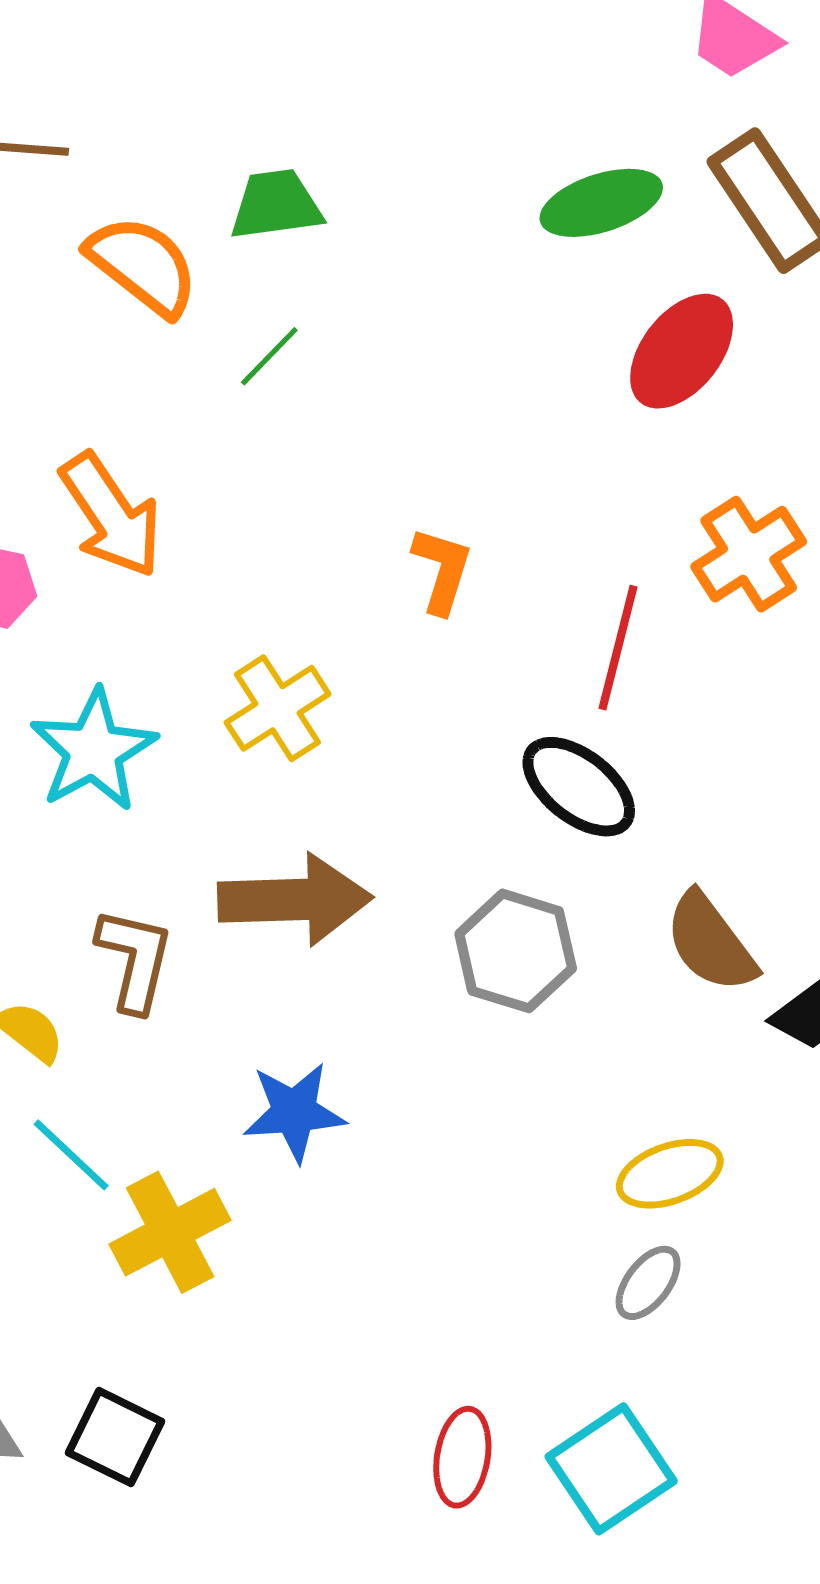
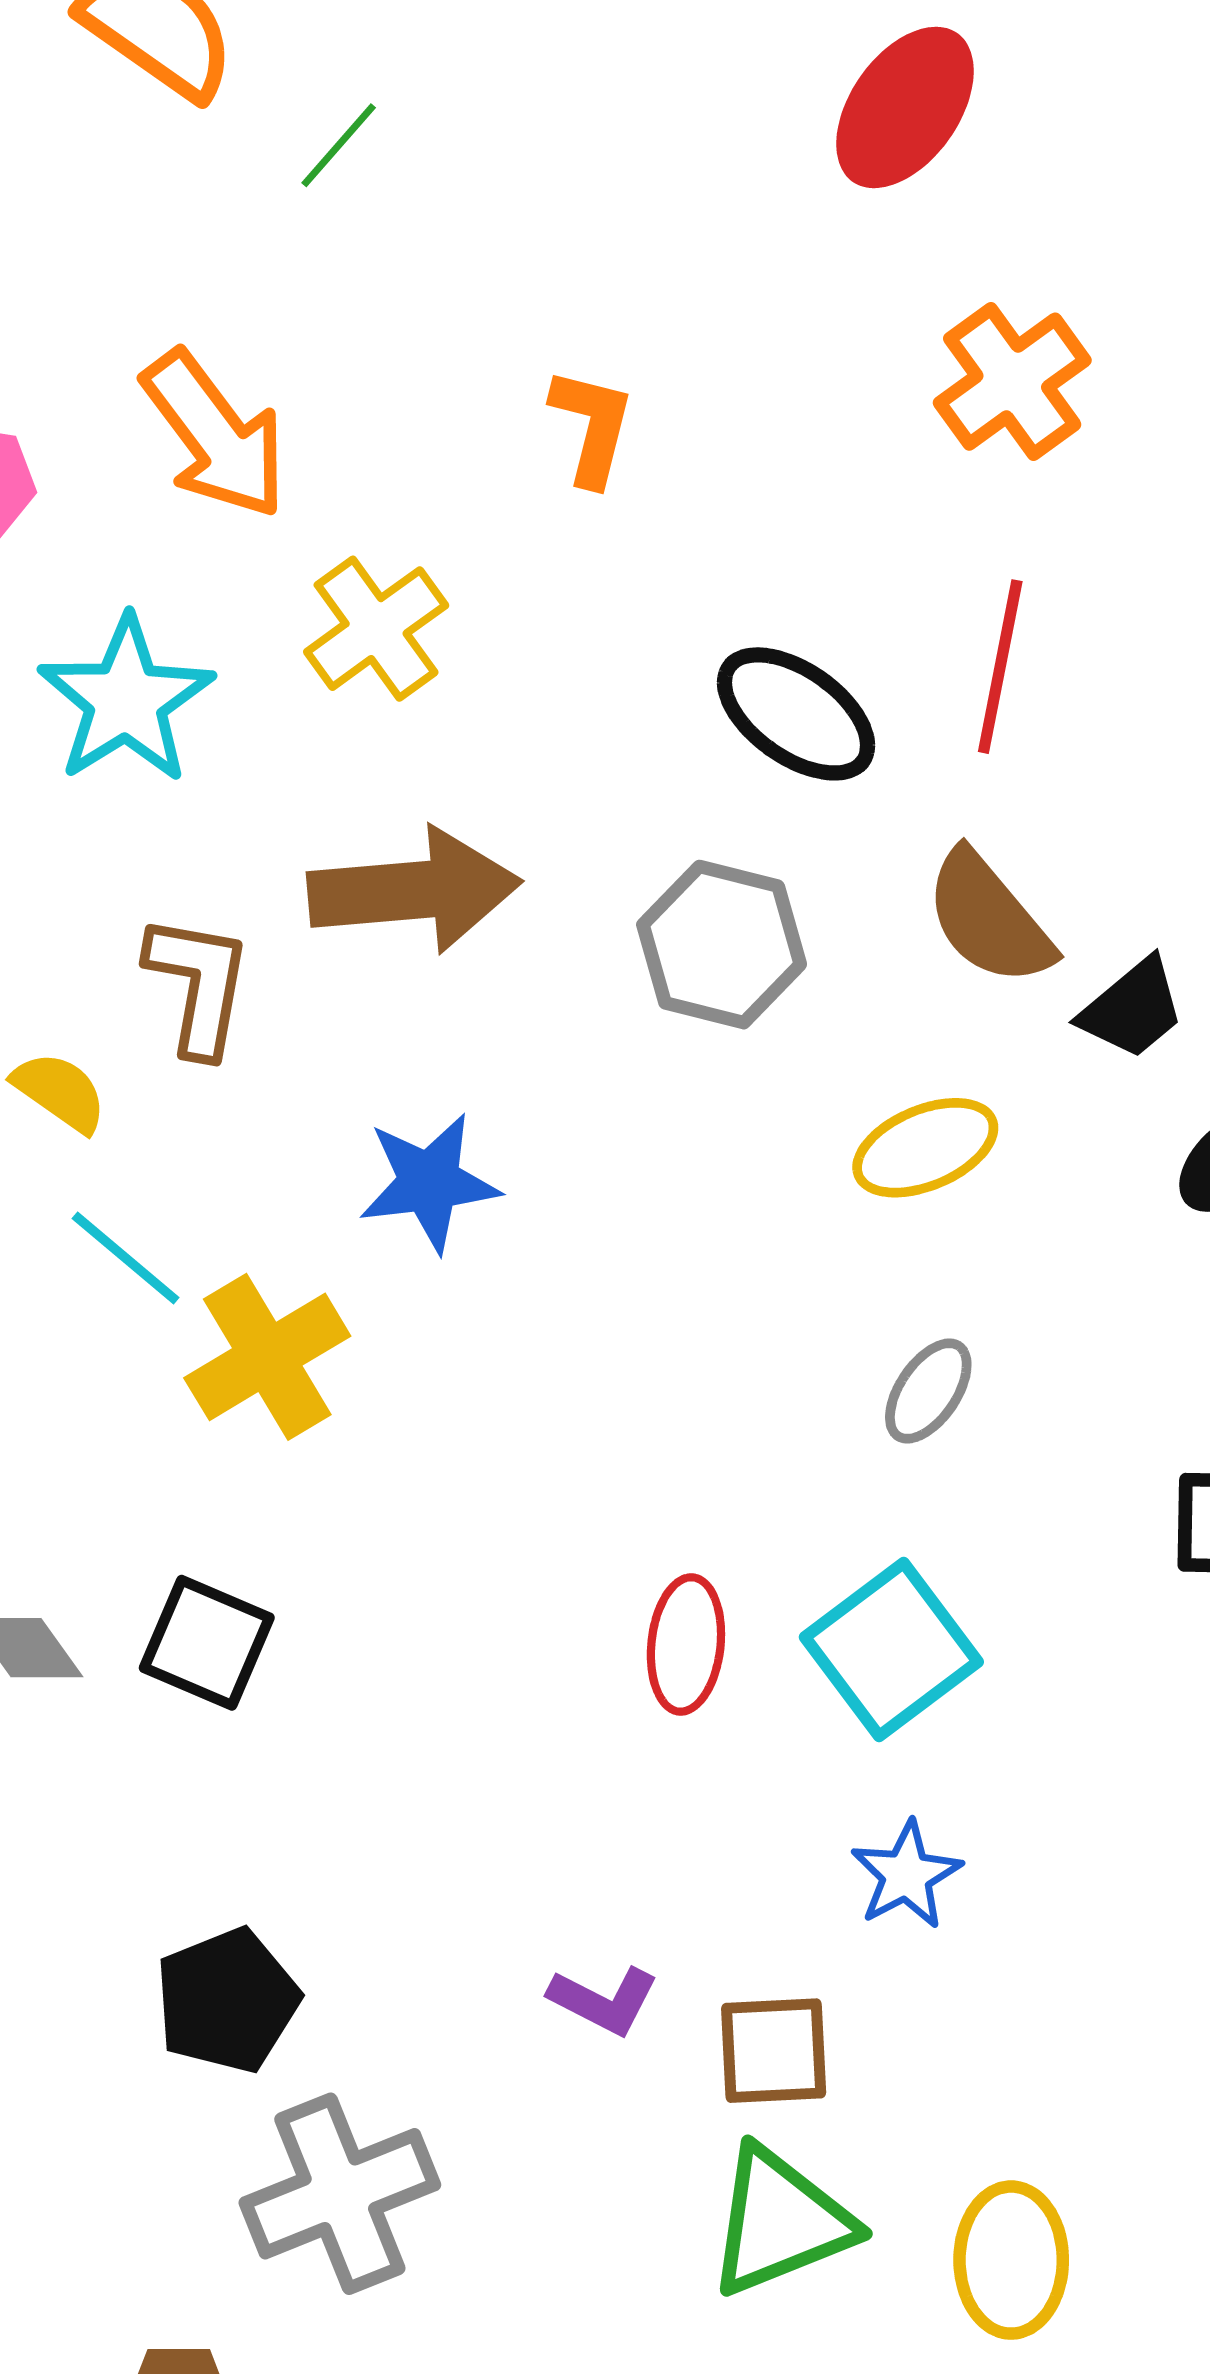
orange arrow: (111, 515) -> (215, 435), moved
red line: (618, 648) -> (1000, 667), moved
yellow ellipse: (670, 1174) -> (925, 1148), moved

